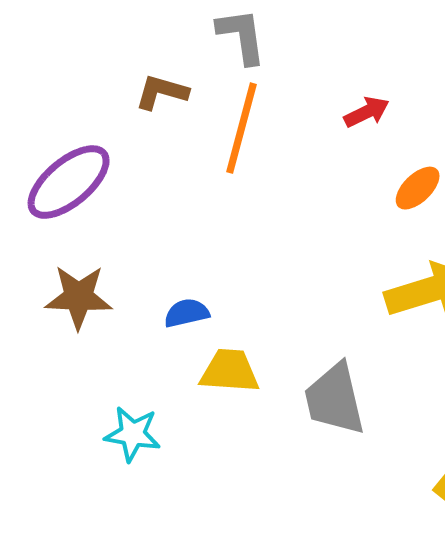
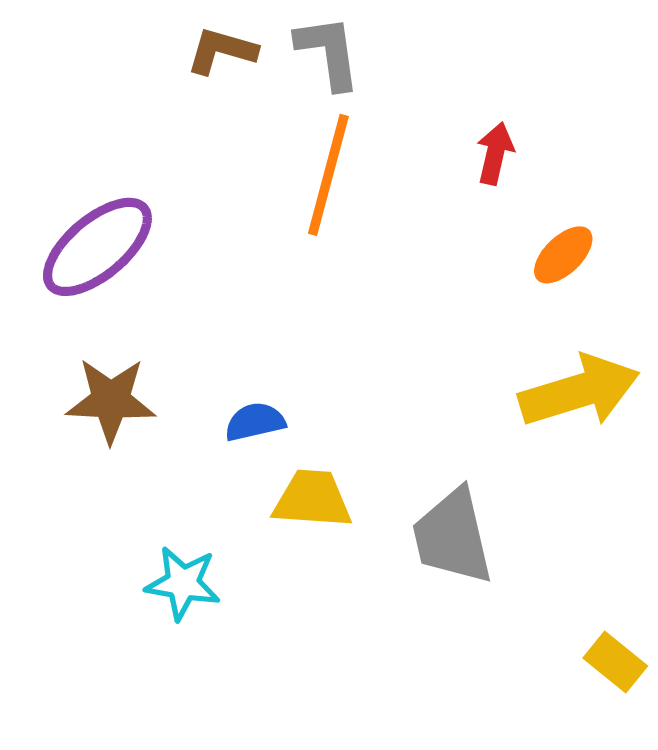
brown L-shape: (162, 92) -> (222, 51), moved
red arrow: (367, 112) -> (495, 153), turned -51

